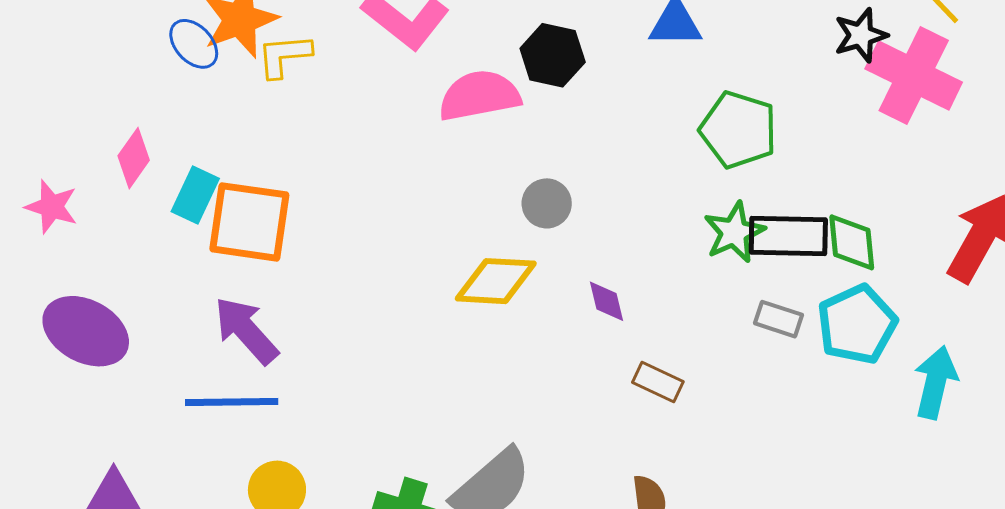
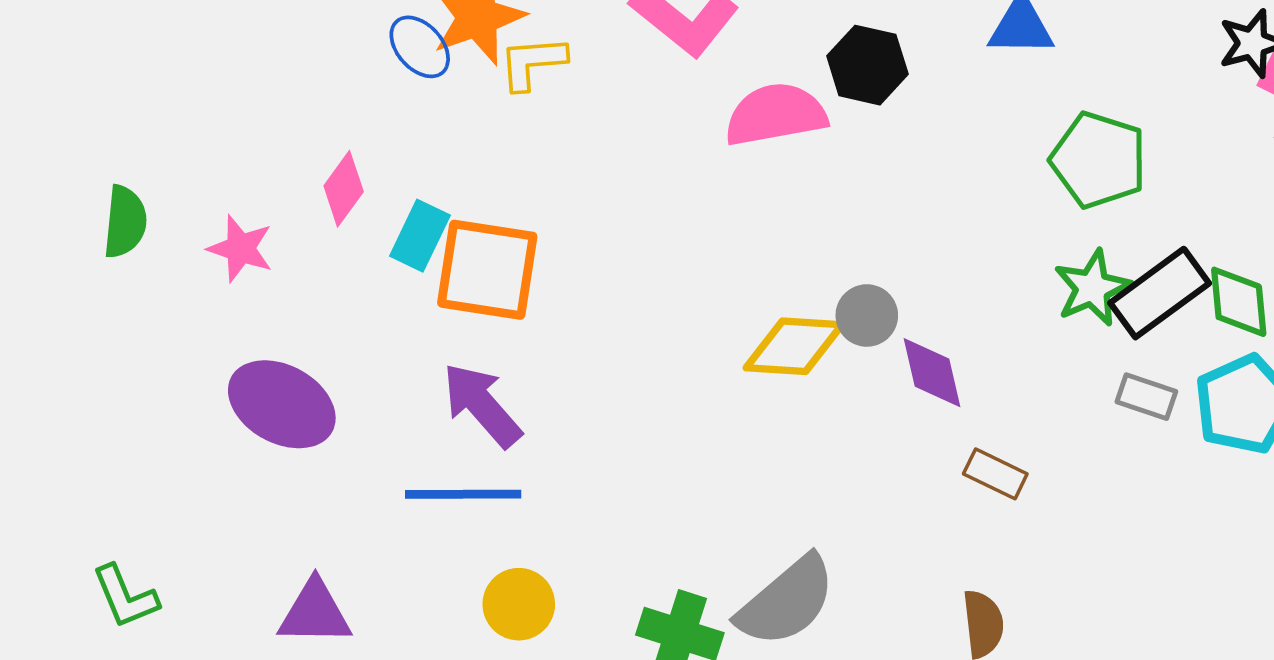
gray circle: (547, 203) -> (867, 315), moved
black rectangle: (788, 236) -> (1160, 293), turned -38
purple diamond: (606, 301) -> (932, 373), size x1.4

